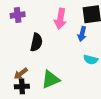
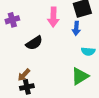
black semicircle: (36, 42) -> (34, 43), turned 54
green triangle: (50, 79) -> (80, 76), moved

